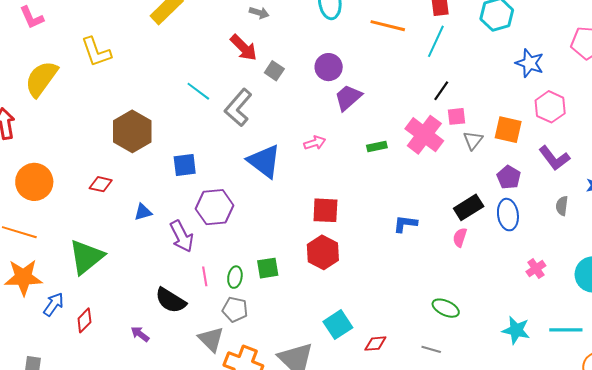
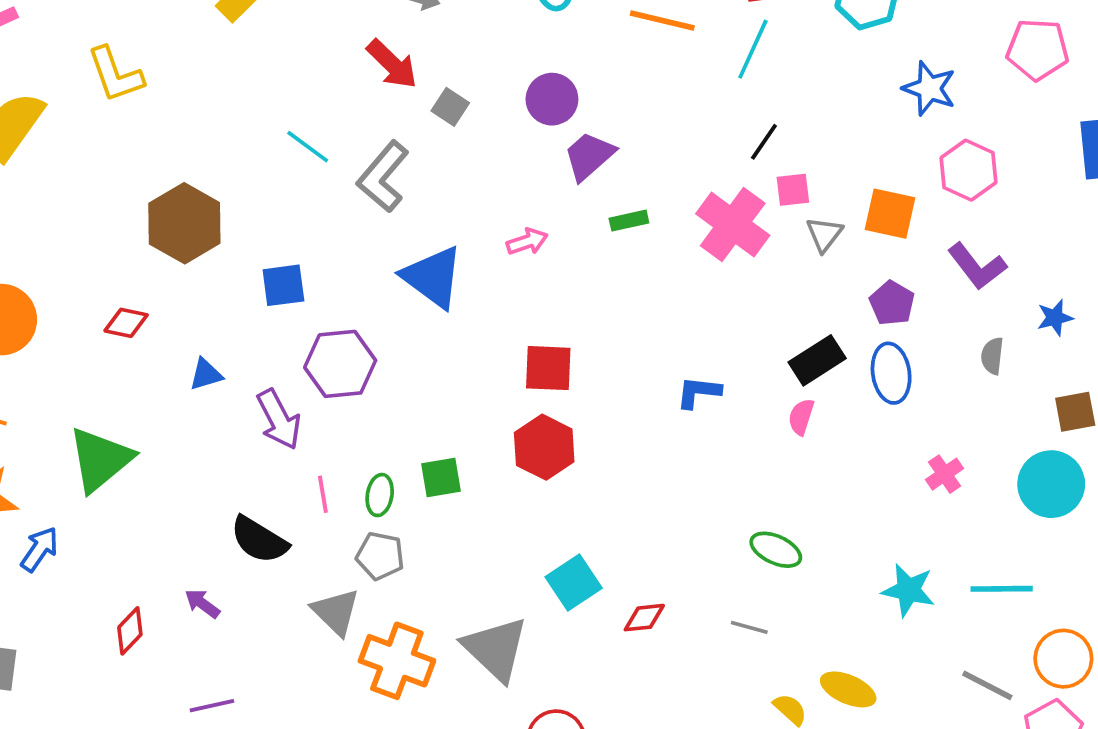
green rectangle: (377, 146) -> (629, 221), moved
red diamond: (84, 320) -> (130, 631), moved

